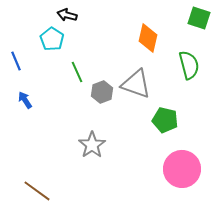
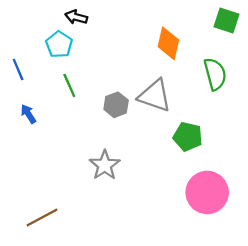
green line: (77, 72) -> (69, 85), moved
brown line: (37, 191) -> (42, 218), turned -64

